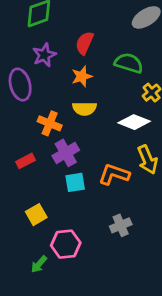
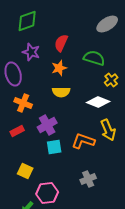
purple star: (44, 55) -> (31, 52), turned -30
orange cross: (50, 123) -> (23, 103), moved
yellow square: (36, 215) -> (25, 171), turned -35

